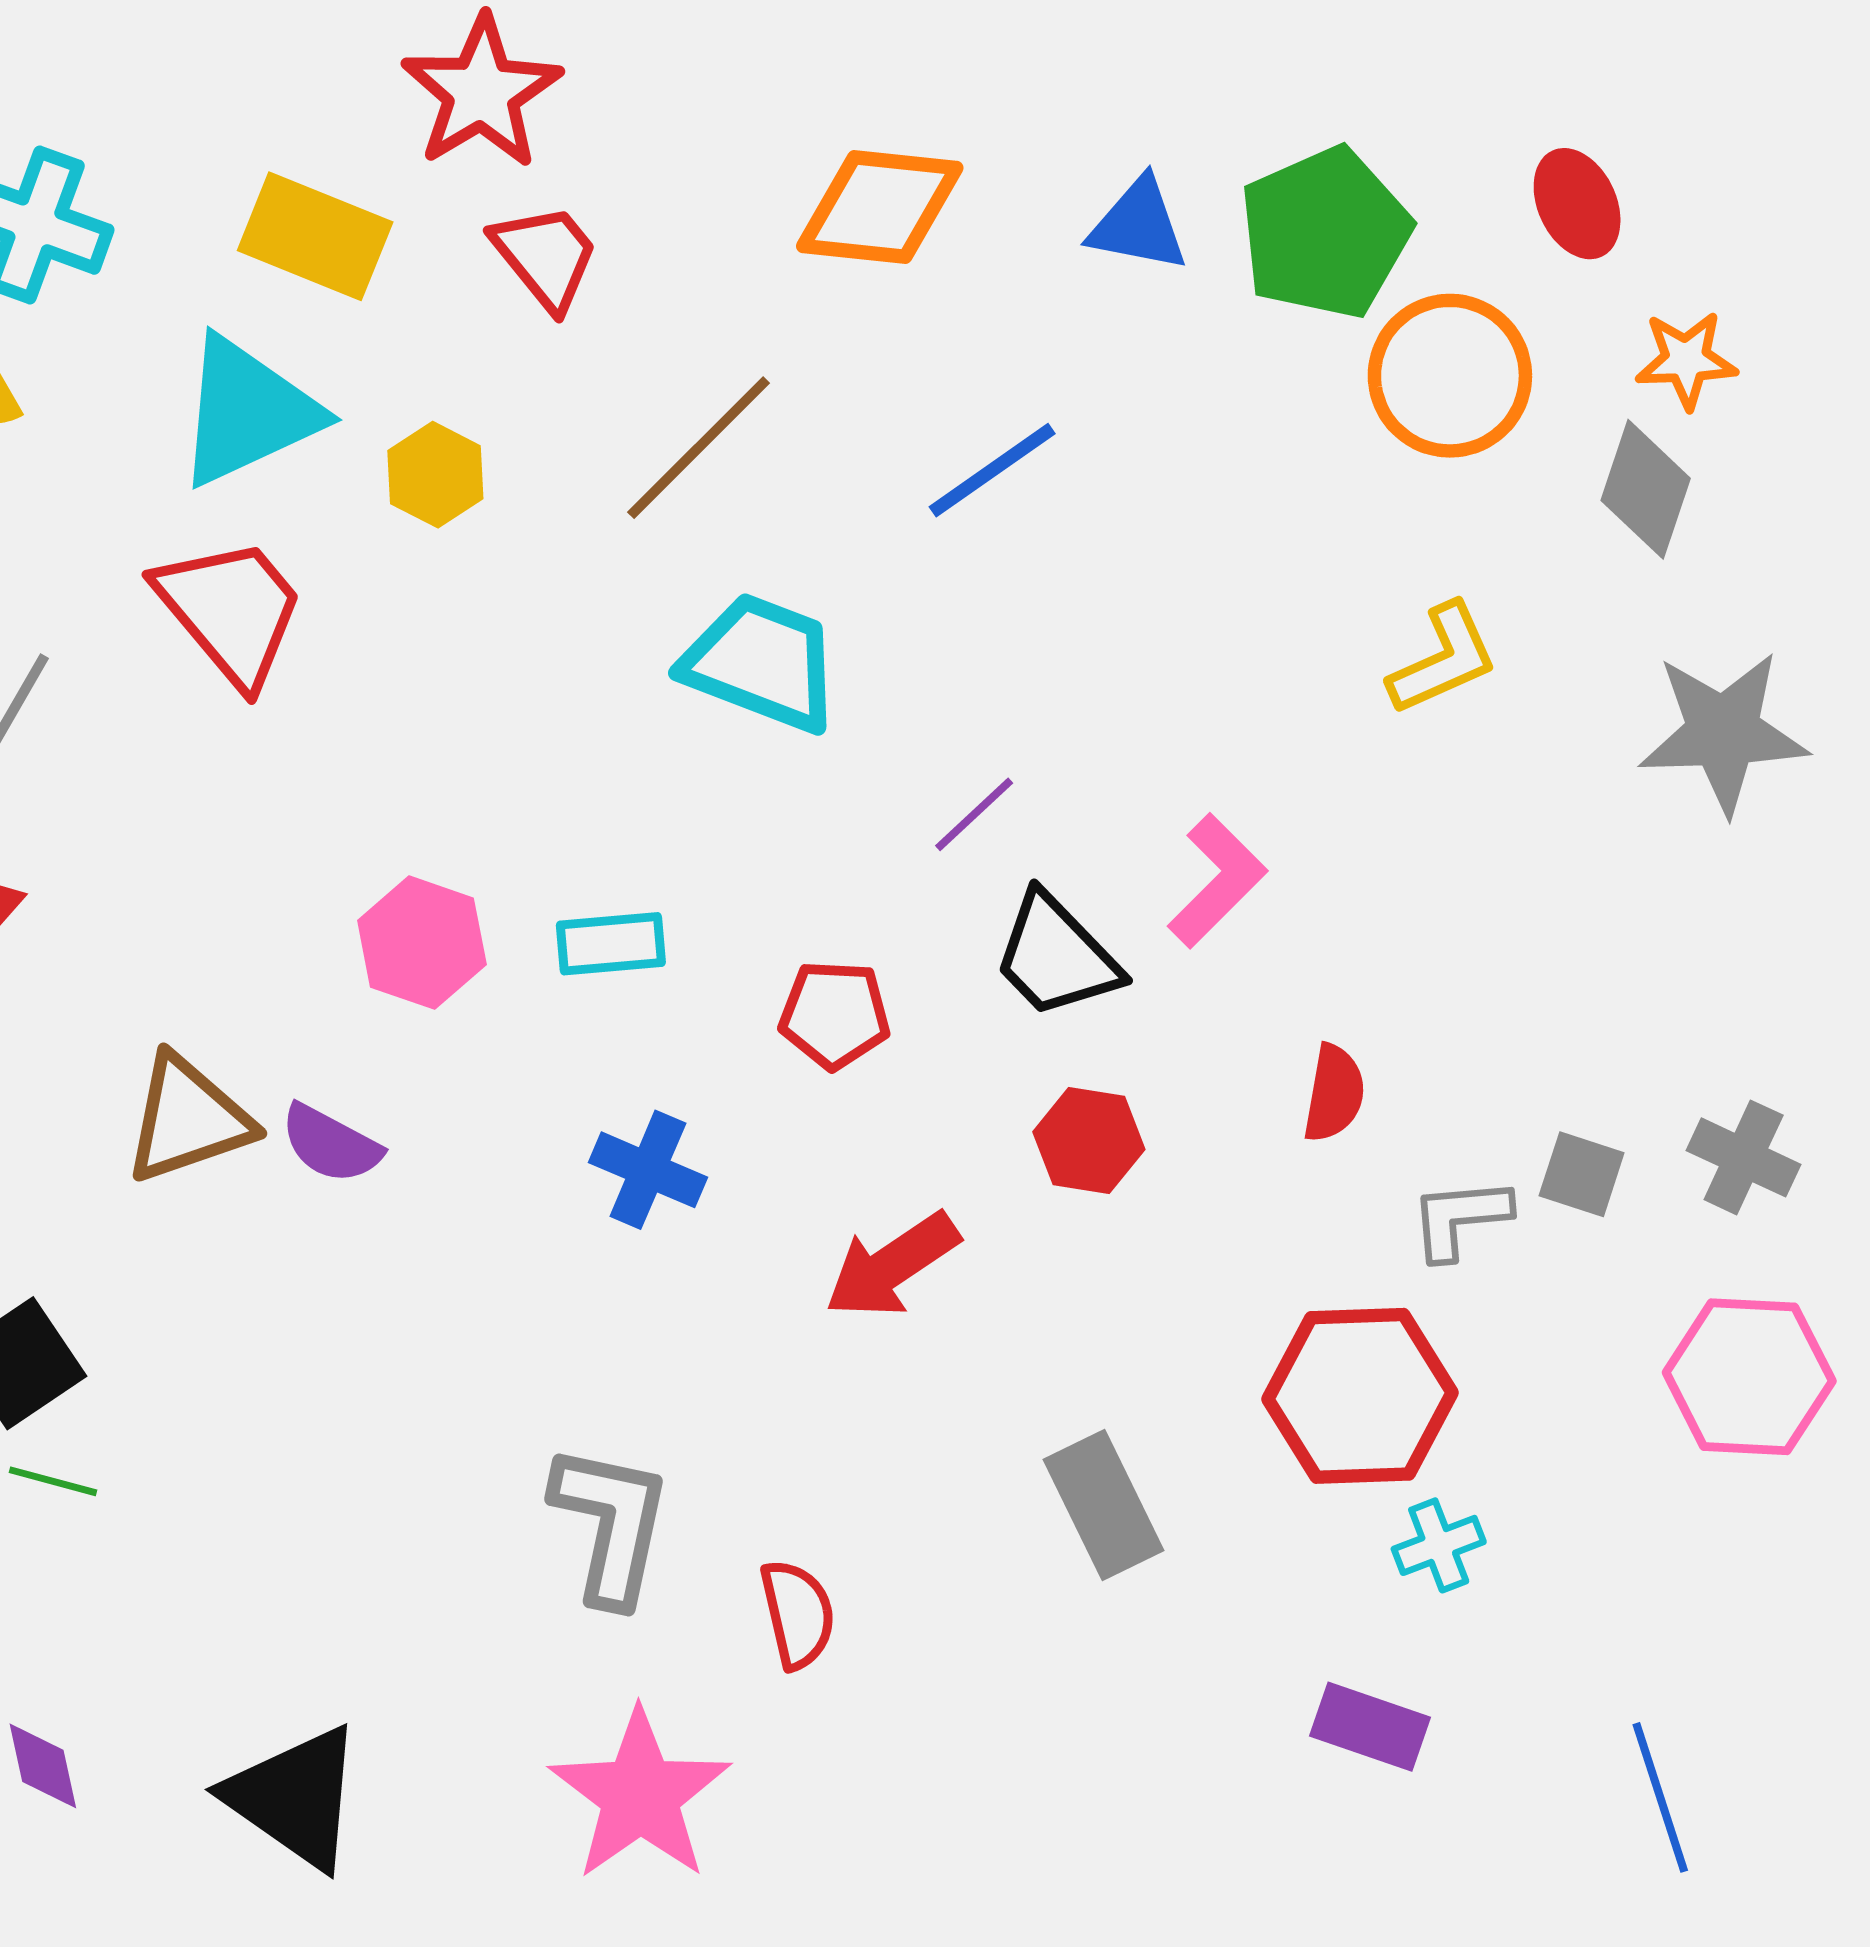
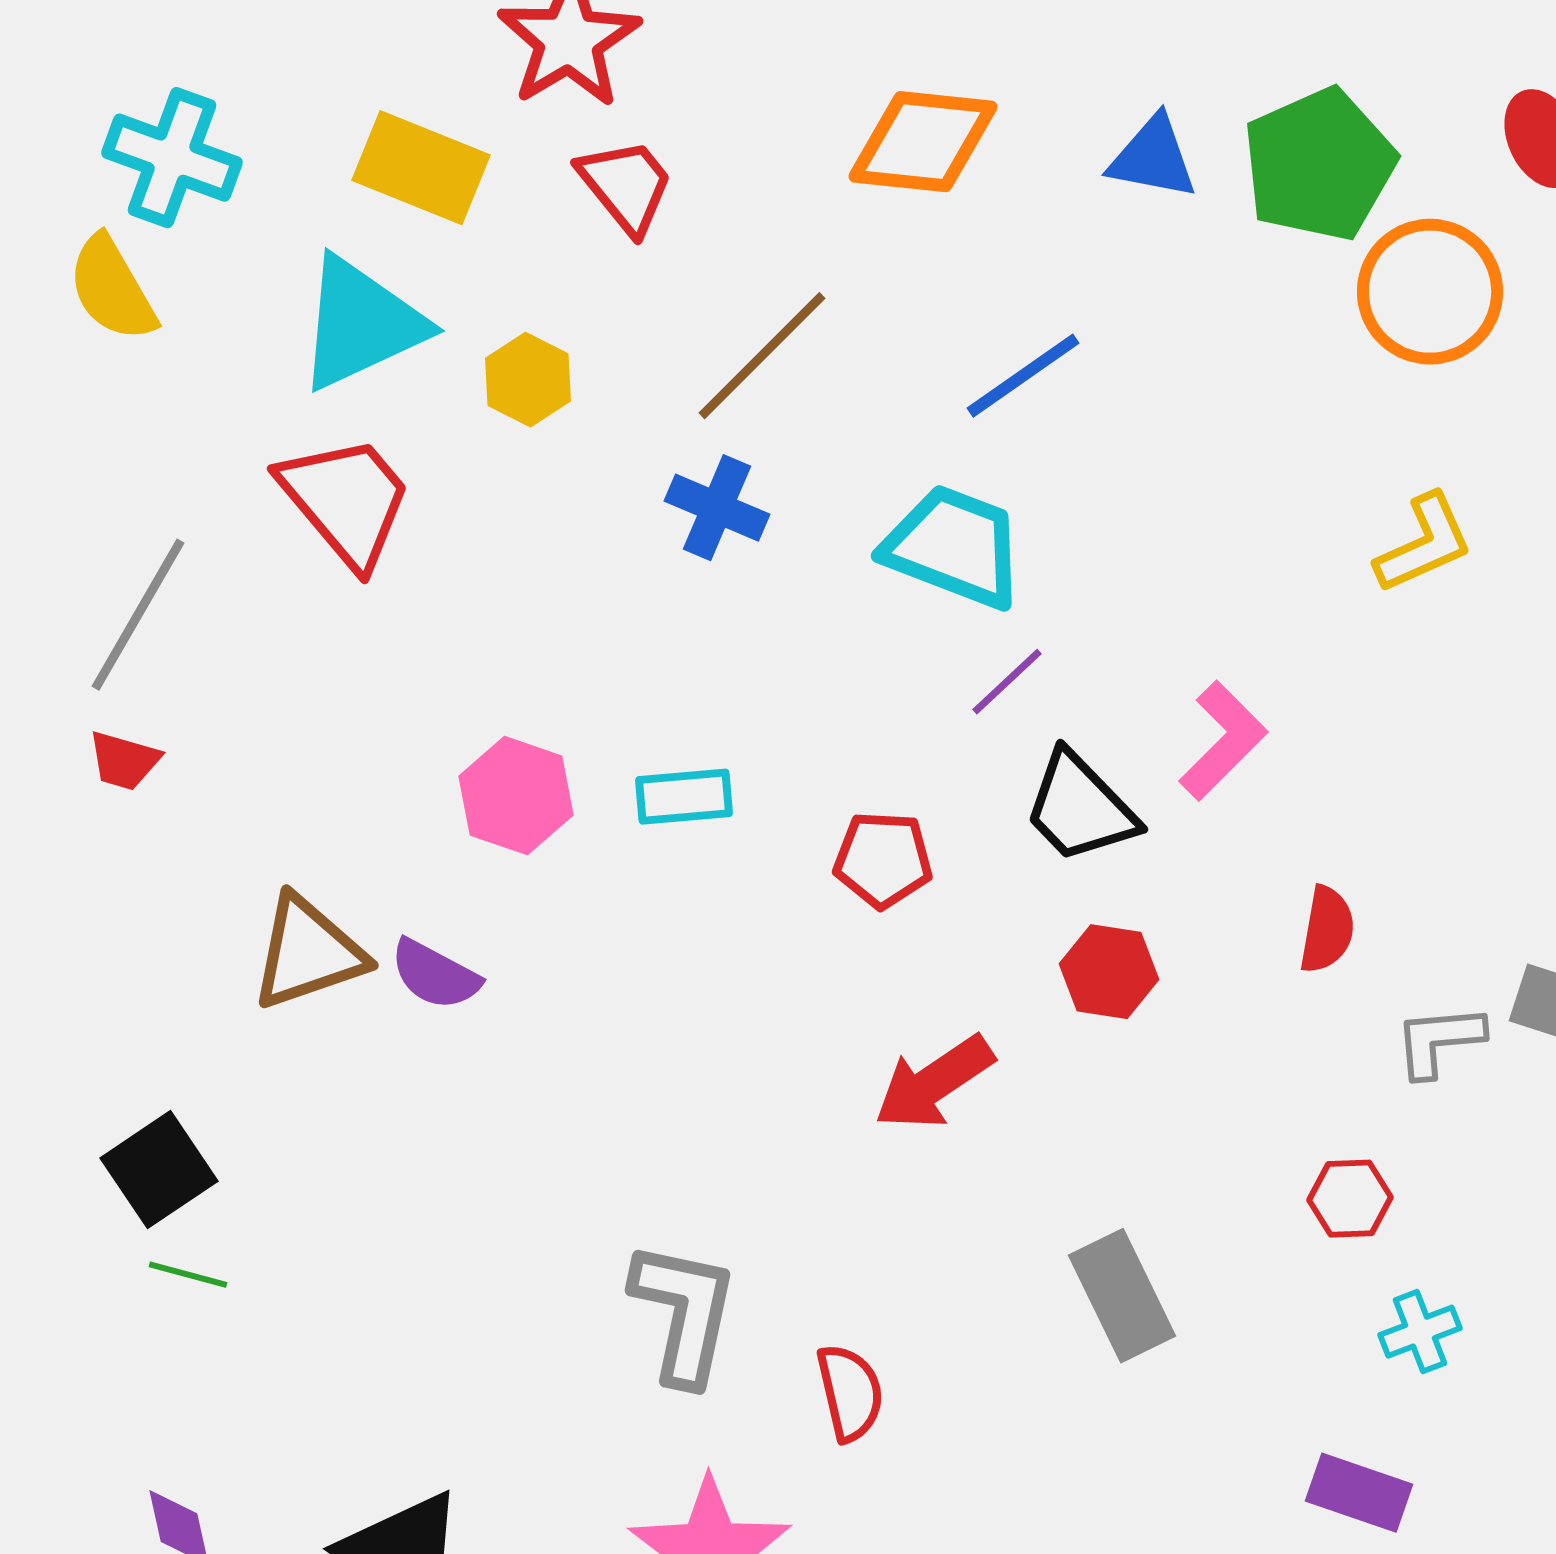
cyan trapezoid: (762, 663) -> (954, 547), moved
blue cross: (648, 1170) -> (717, 508), moved
red hexagon: (1360, 1396) -> (1350, 1199), size x0.5

